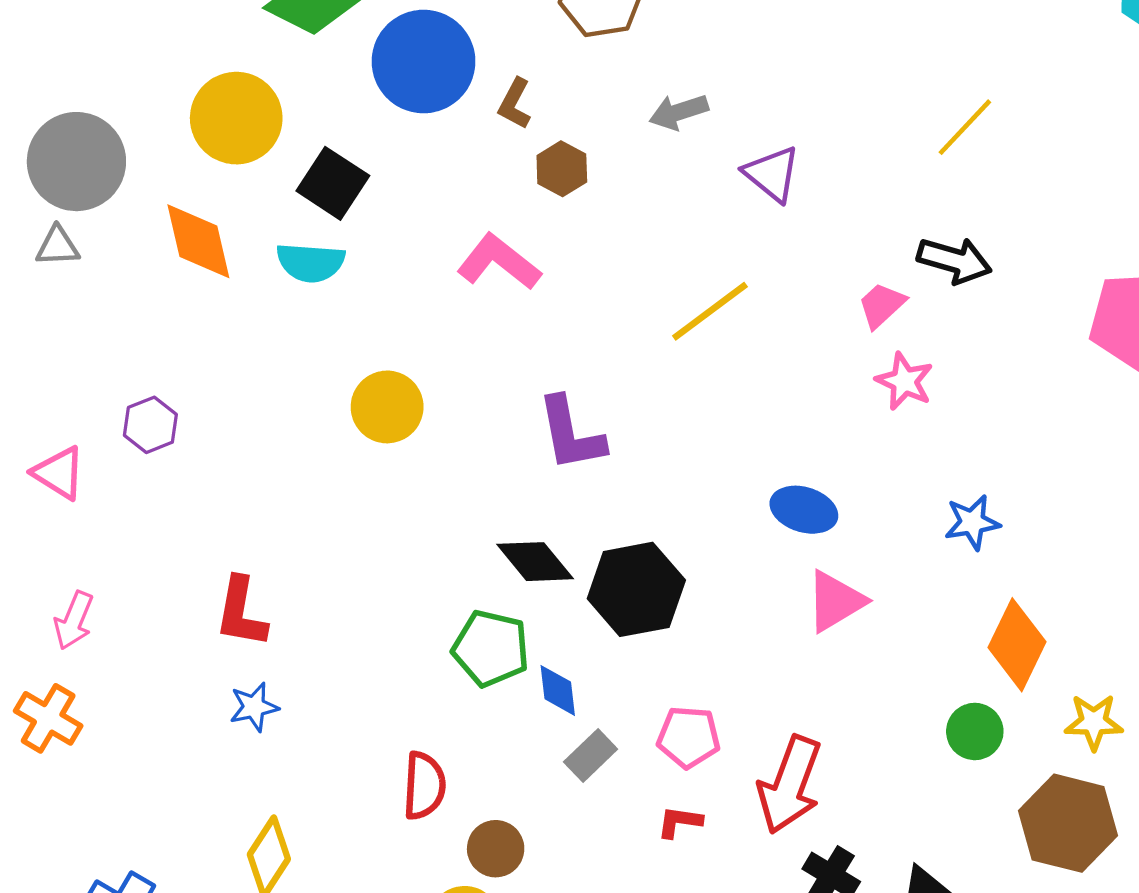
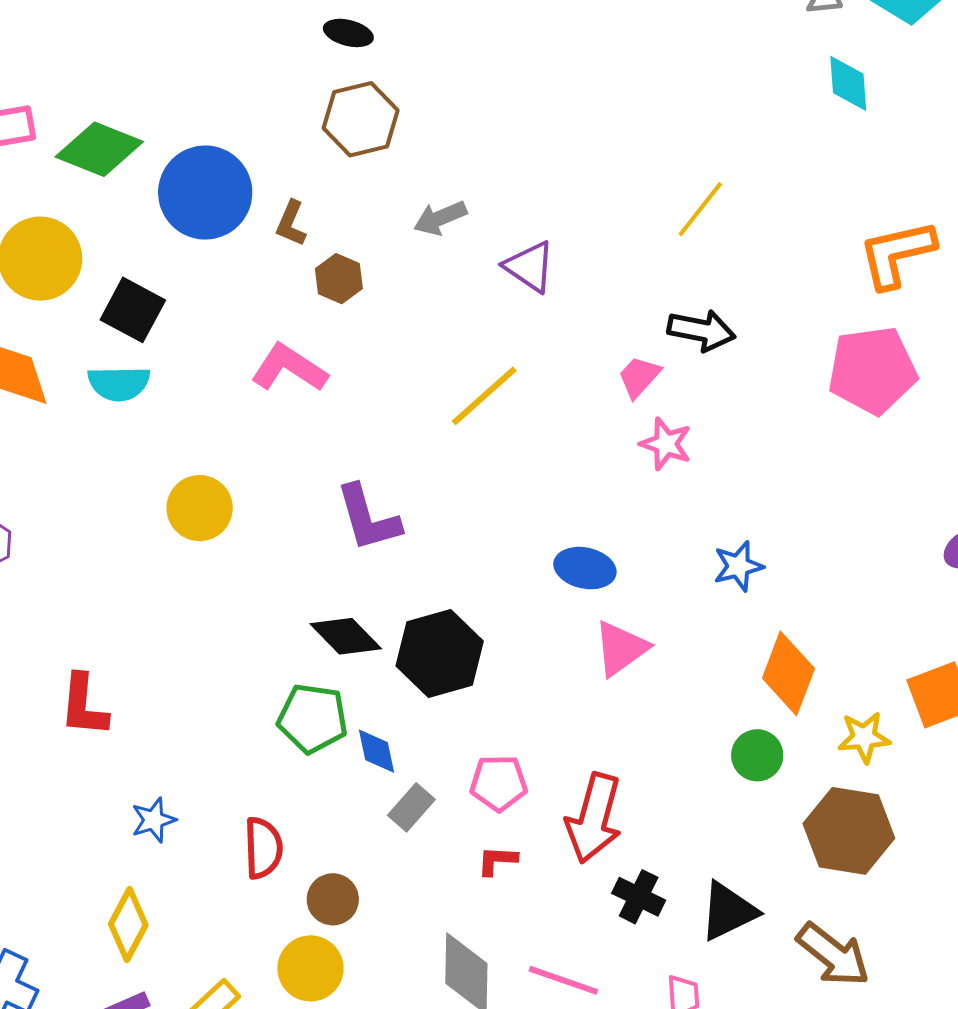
blue star: (254, 707) -> (154, 820), moved

